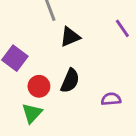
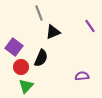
black semicircle: (70, 81) -> (41, 58), moved
red circle: (39, 86) -> (21, 67), moved

